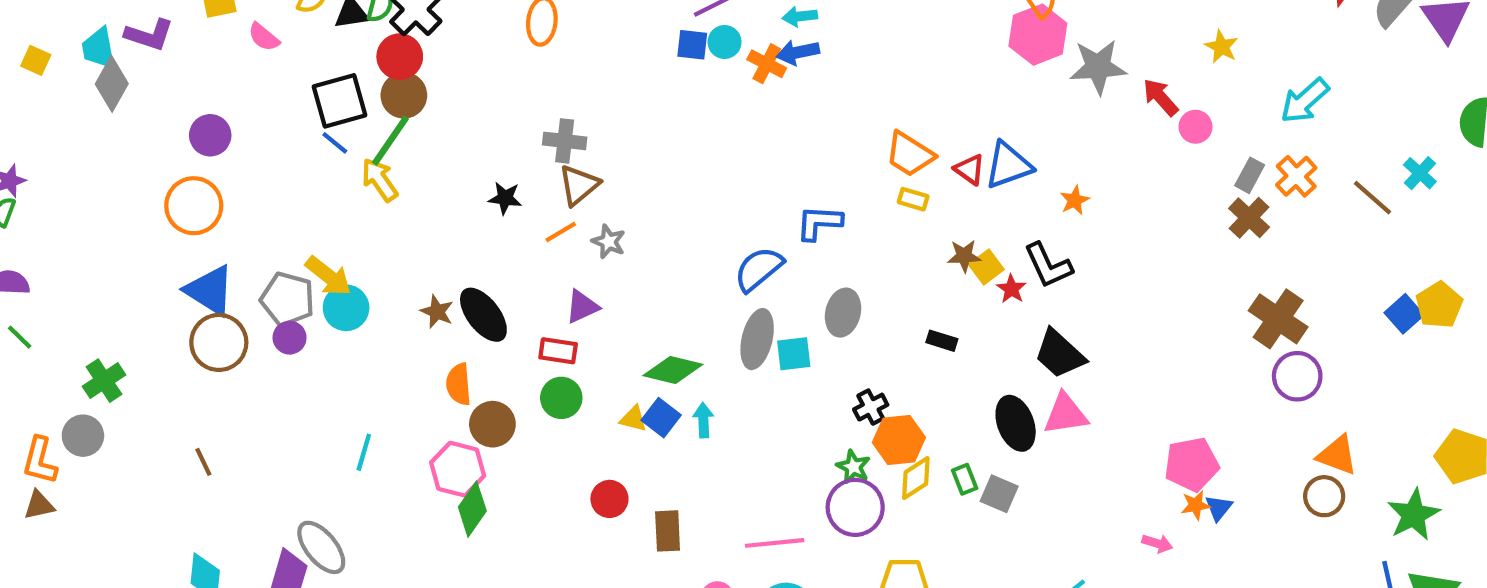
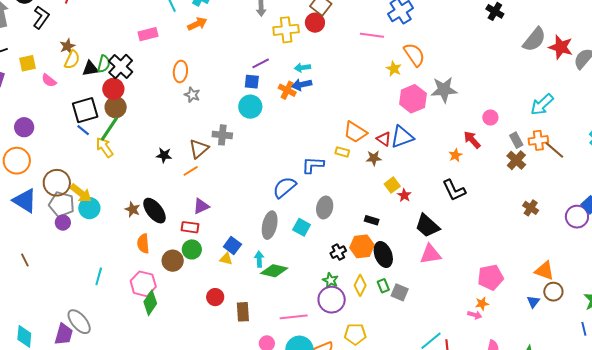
pink hexagon: (1038, 35) -> (413, 99), moved
cyan circle: (725, 42) -> (250, 107), moved, size x1.5
yellow star: (1221, 47) -> (394, 69), moved
red arrow: (1161, 97) -> (472, 140), moved
gray cross: (565, 141) -> (222, 135), moved
gray rectangle: (1250, 175) -> (516, 140), turned -56
orange cross: (1296, 176) -> (538, 140), turned 36
brown line: (1373, 198) -> (554, 150), moved
yellow rectangle: (913, 199) -> (342, 152), moved
orange star: (1075, 200) -> (455, 155), moved
gray star: (609, 242) -> (192, 95), moved
brown star: (964, 256) -> (374, 158), moved
black L-shape: (1048, 265) -> (454, 190), moved
brown cross: (1278, 319) -> (531, 208), size x0.6
gray ellipse: (757, 339) -> (270, 225), moved
brown circle: (219, 342) -> (57, 183), moved
cyan square: (794, 354) -> (302, 227), turned 36
green diamond: (673, 370) -> (274, 271), moved
purple circle: (1297, 376) -> (577, 217), moved
blue square: (661, 418) -> (232, 246), moved
black ellipse: (1016, 423) -> (383, 255), moved
brown circle: (492, 424) -> (173, 261), moved
orange hexagon: (899, 440) -> (362, 246), moved
orange triangle: (1337, 455) -> (544, 271), moved
brown line: (203, 462) -> (25, 260), moved
yellow diamond: (916, 478) -> (360, 285), turned -30
orange star: (1196, 505) -> (482, 304), moved
blue triangle: (1219, 508) -> (533, 302), moved

